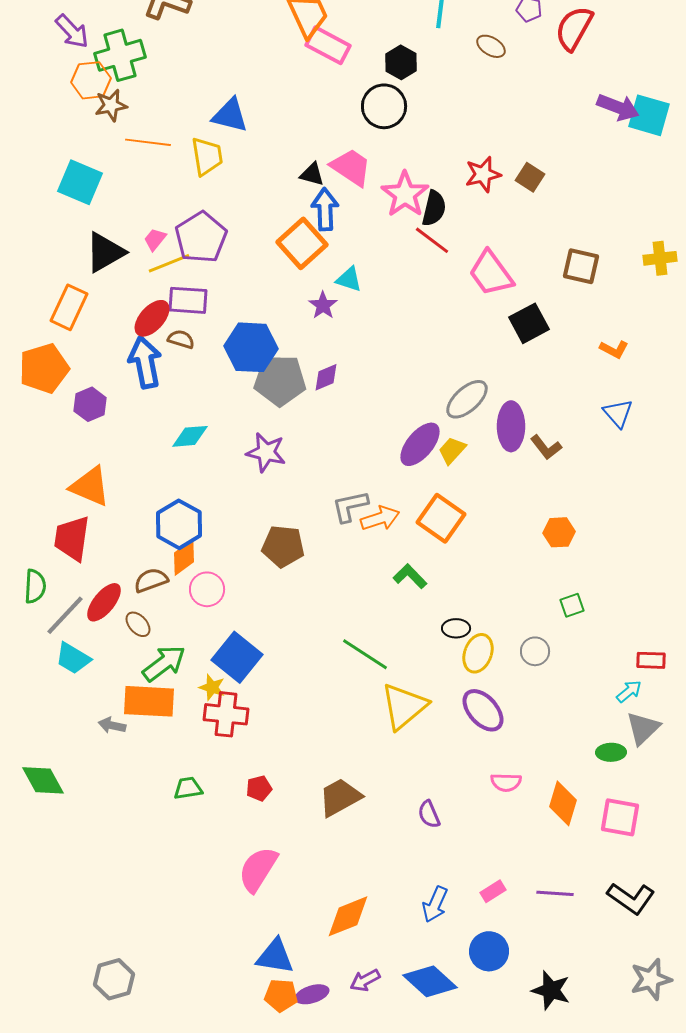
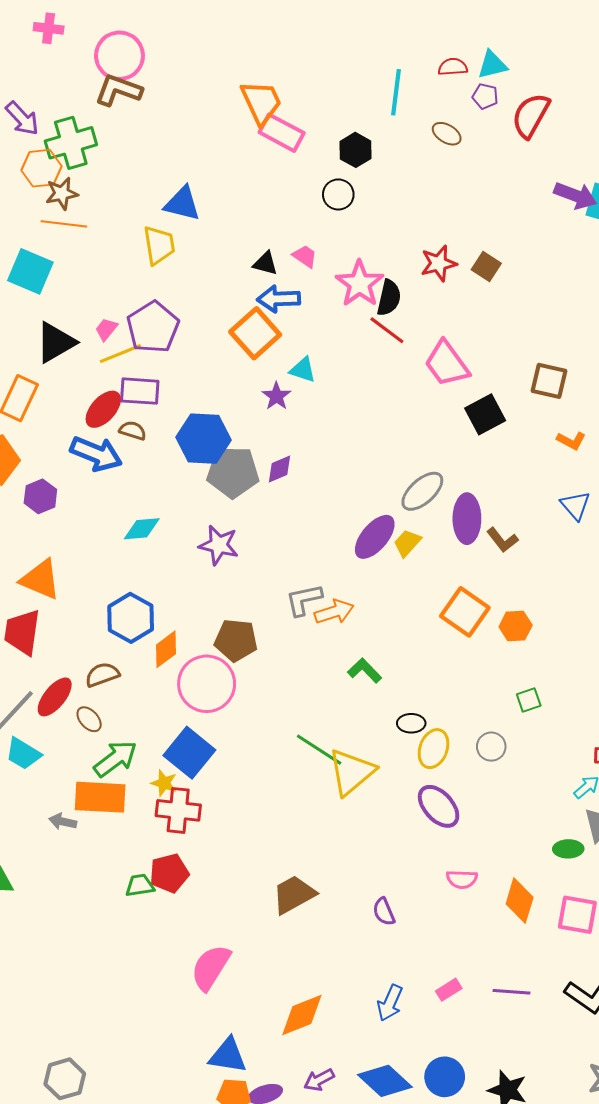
black circle: (384, 106) -> (338, 194), size x0.7
orange line: (148, 142) -> (64, 224), moved
pink trapezoid: (351, 167) -> (305, 256), size x0.6
blue arrow: (325, 209) -> (279, 299), turned -90
brown square: (581, 266) -> (549, 381), moved
blue arrow: (145, 362) -> (96, 454), turned 123
orange square: (441, 518) -> (465, 612), moved
orange diamond: (184, 557) -> (166, 649), moved
pink circle: (207, 589) -> (207, 684), moved, size x1.6
yellow triangle: (404, 706) -> (351, 772), moved
red pentagon: (259, 788) -> (169, 873), moved, size x1.5
blue circle: (489, 951) -> (445, 1077), moved

